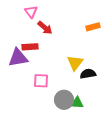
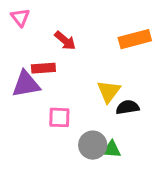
pink triangle: (31, 12) -> (20, 17), moved
orange rectangle: (93, 27) -> (135, 39), size x1.5

